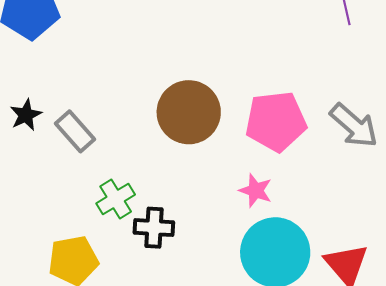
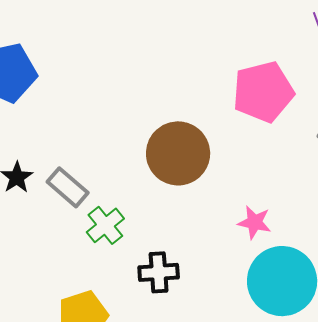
pink pentagon: (276, 121) -> (263, 92), moved
green cross: (116, 199) -> (105, 225), moved

